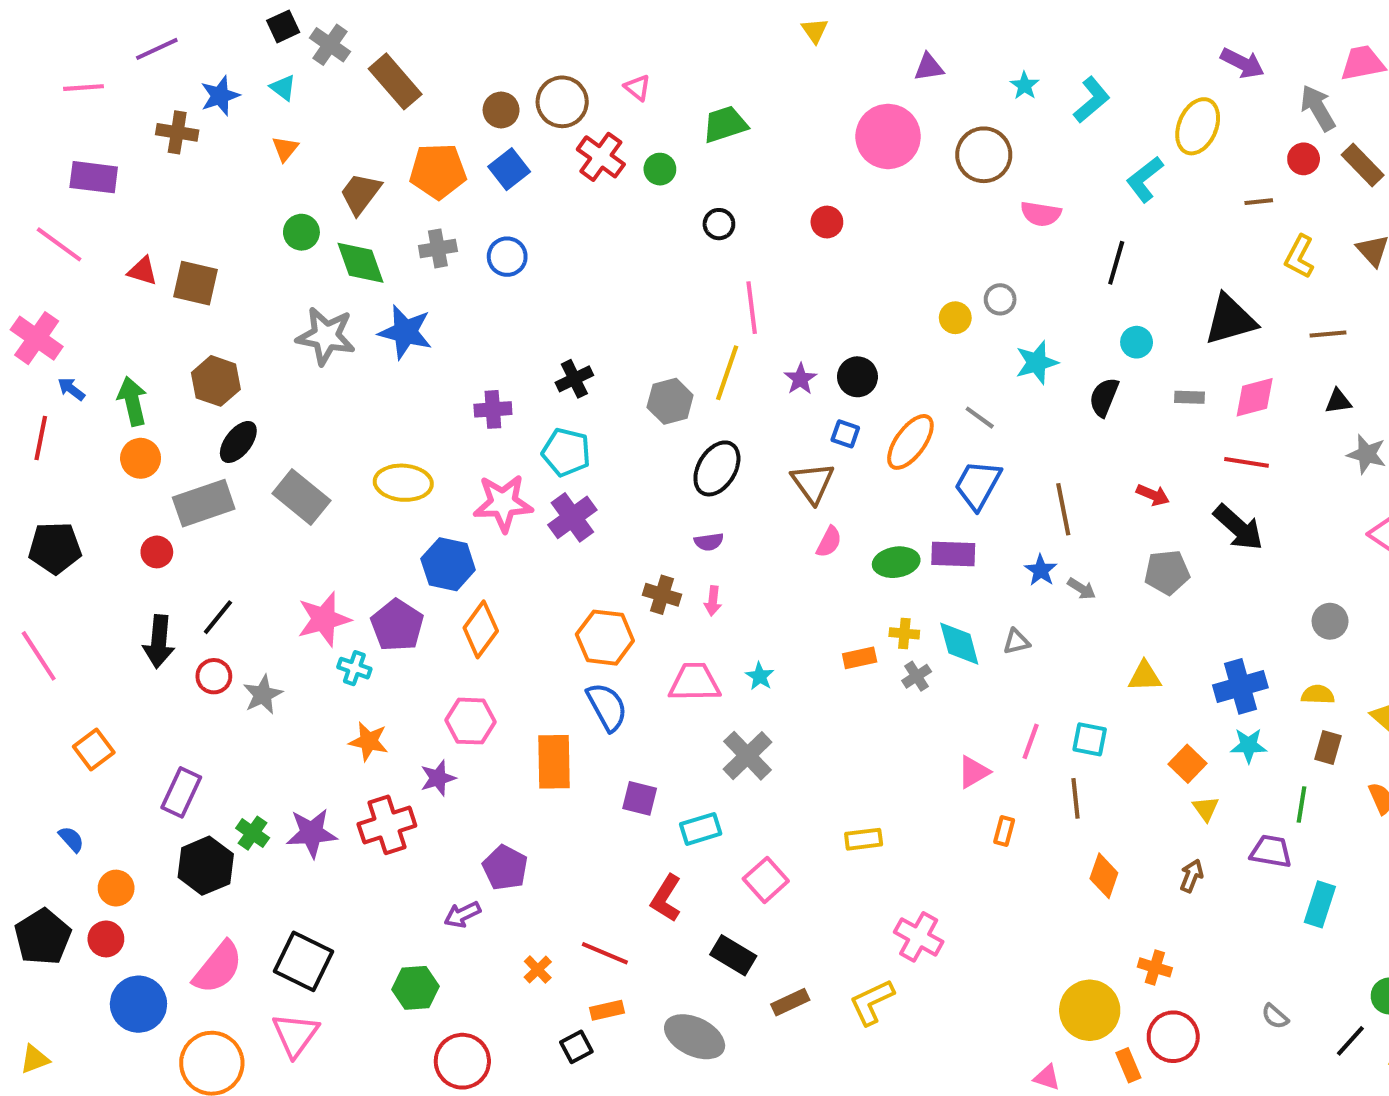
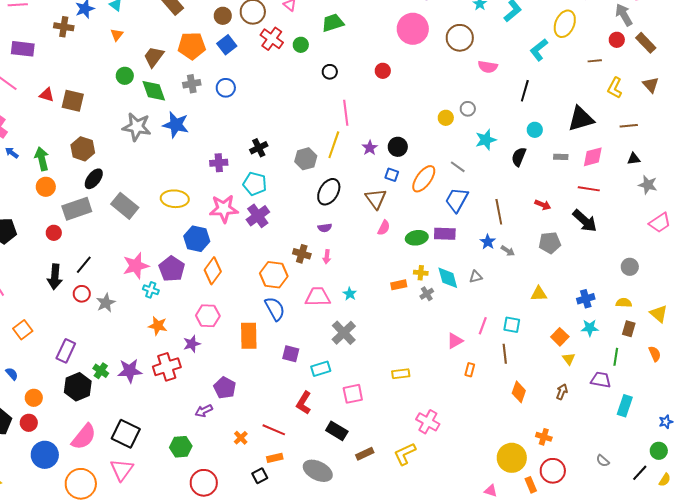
blue cross: (1240, 686) -> (586, 299), size x0.7
pink square: (766, 880) -> (353, 394), turned 30

